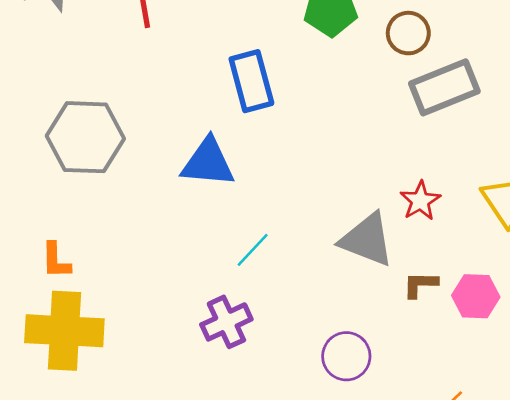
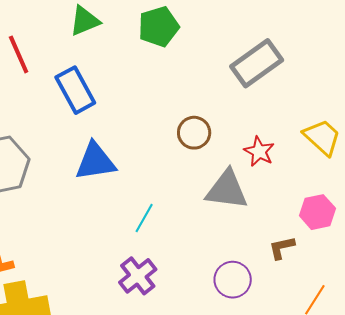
brown circle: (408, 33) -> (194, 133), moved
blue rectangle: (251, 81) -> (75, 90), moved
brown L-shape: (420, 284) -> (282, 248), moved

